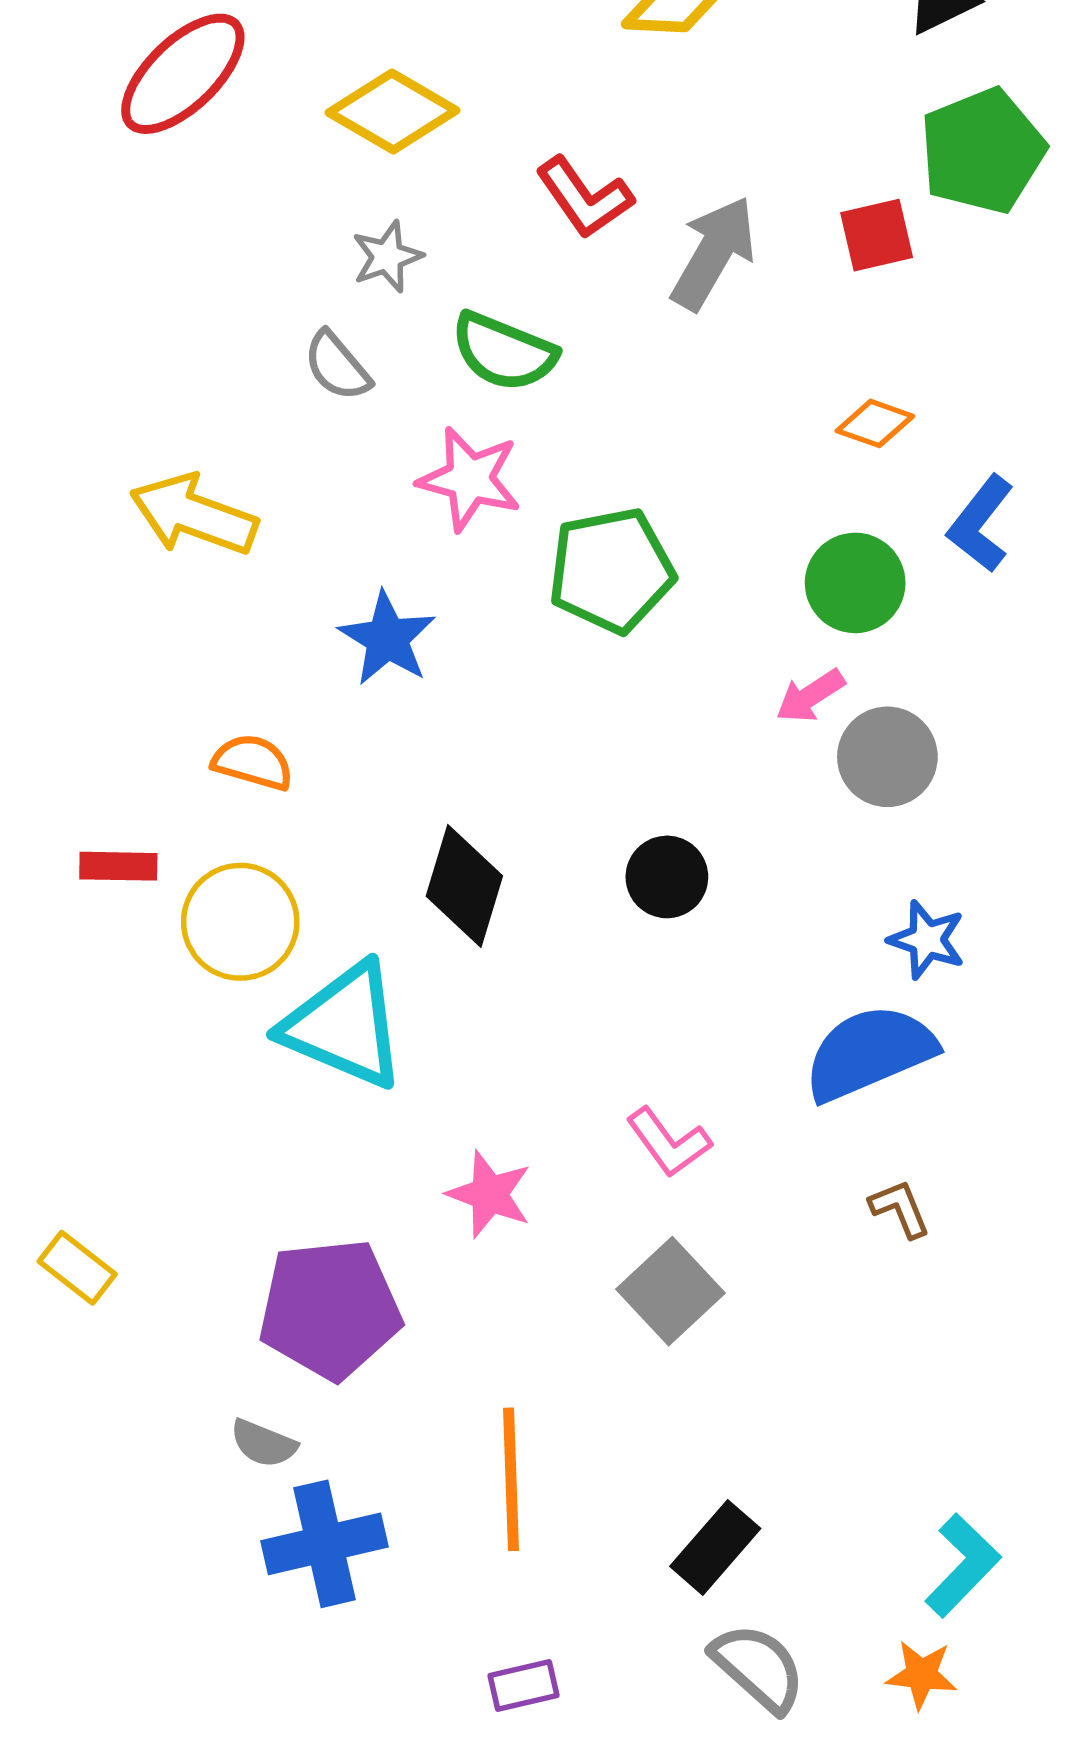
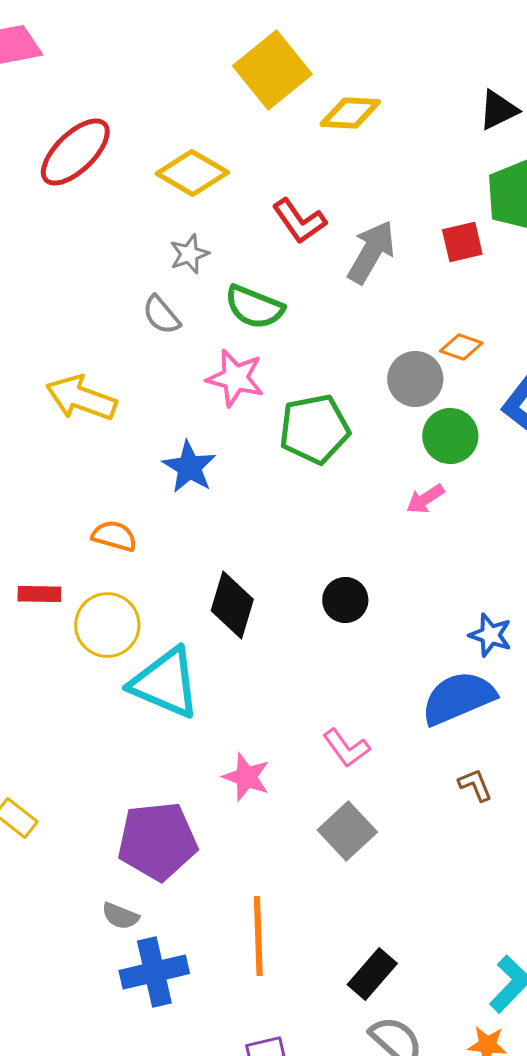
gray circle: (887, 757) -> (415, 379), moved

